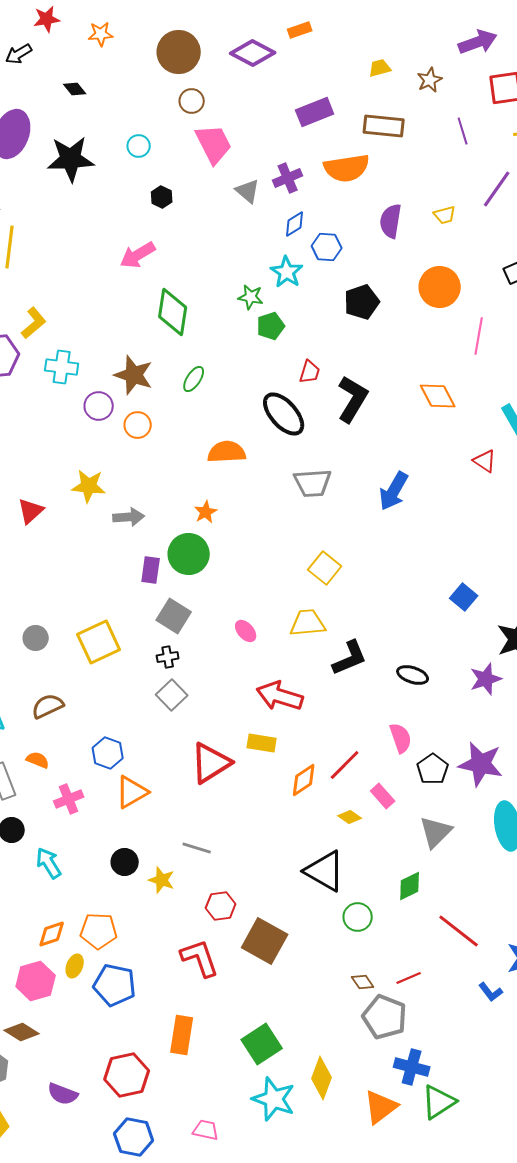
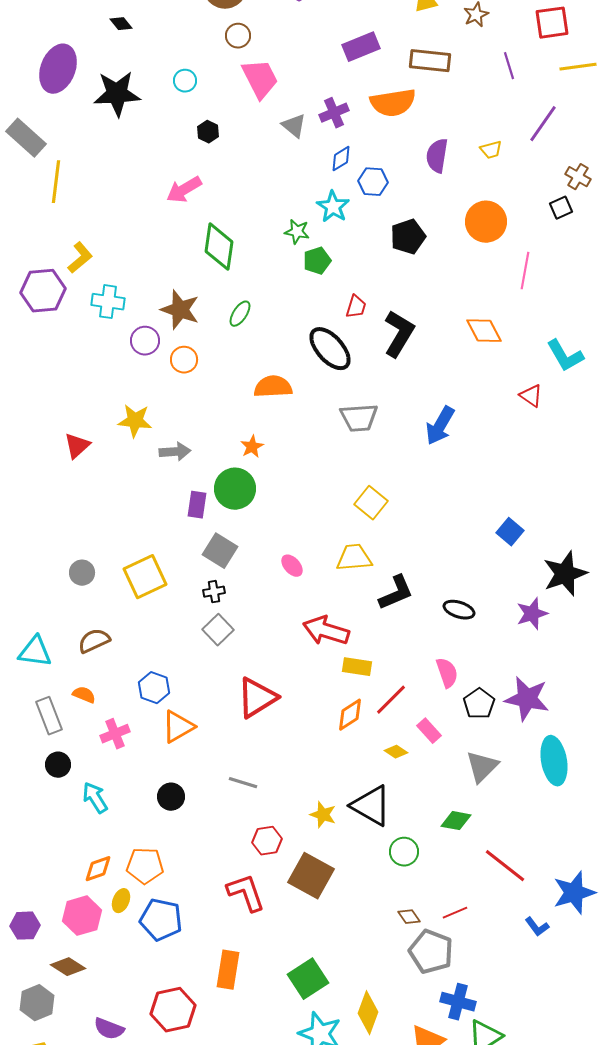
yellow rectangle: (262, 743) -> (357, 667), moved
yellow star: (162, 880) -> (323, 815), moved
green diamond: (410, 886) -> (456, 821), turned 36

